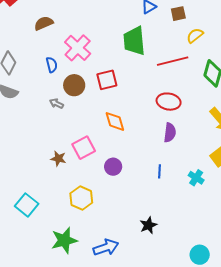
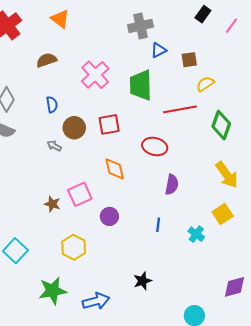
pink cross: (78, 48) -> (95, 75), moved
red ellipse: (169, 102) -> (155, 146), moved

